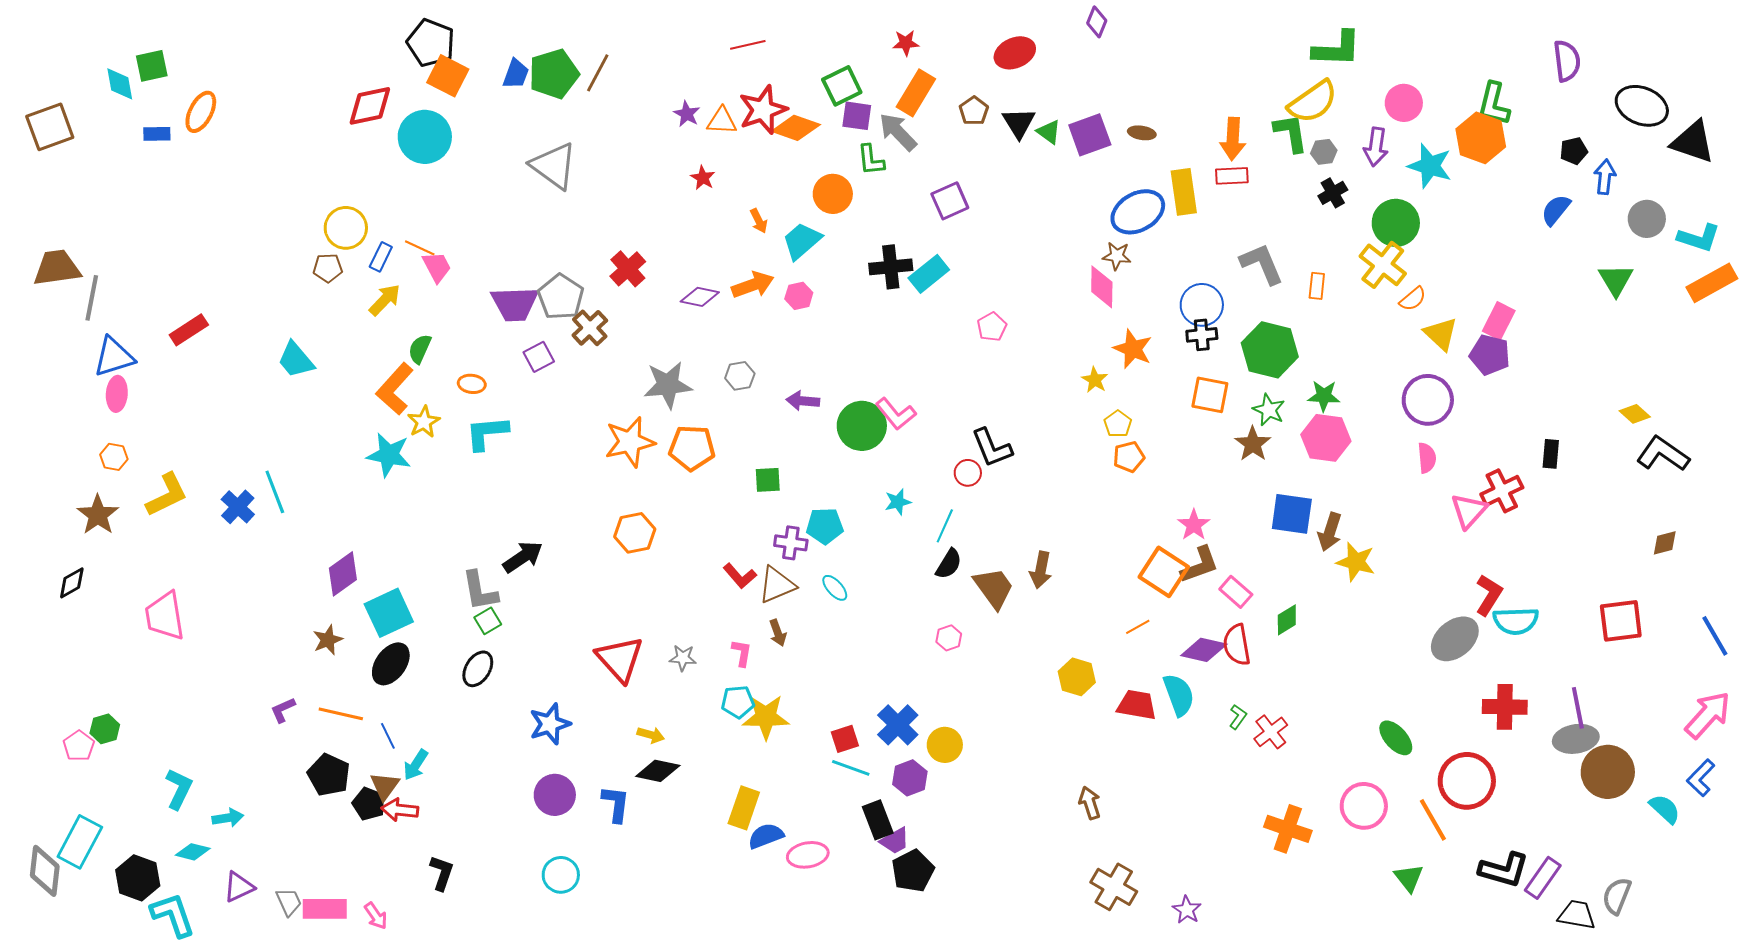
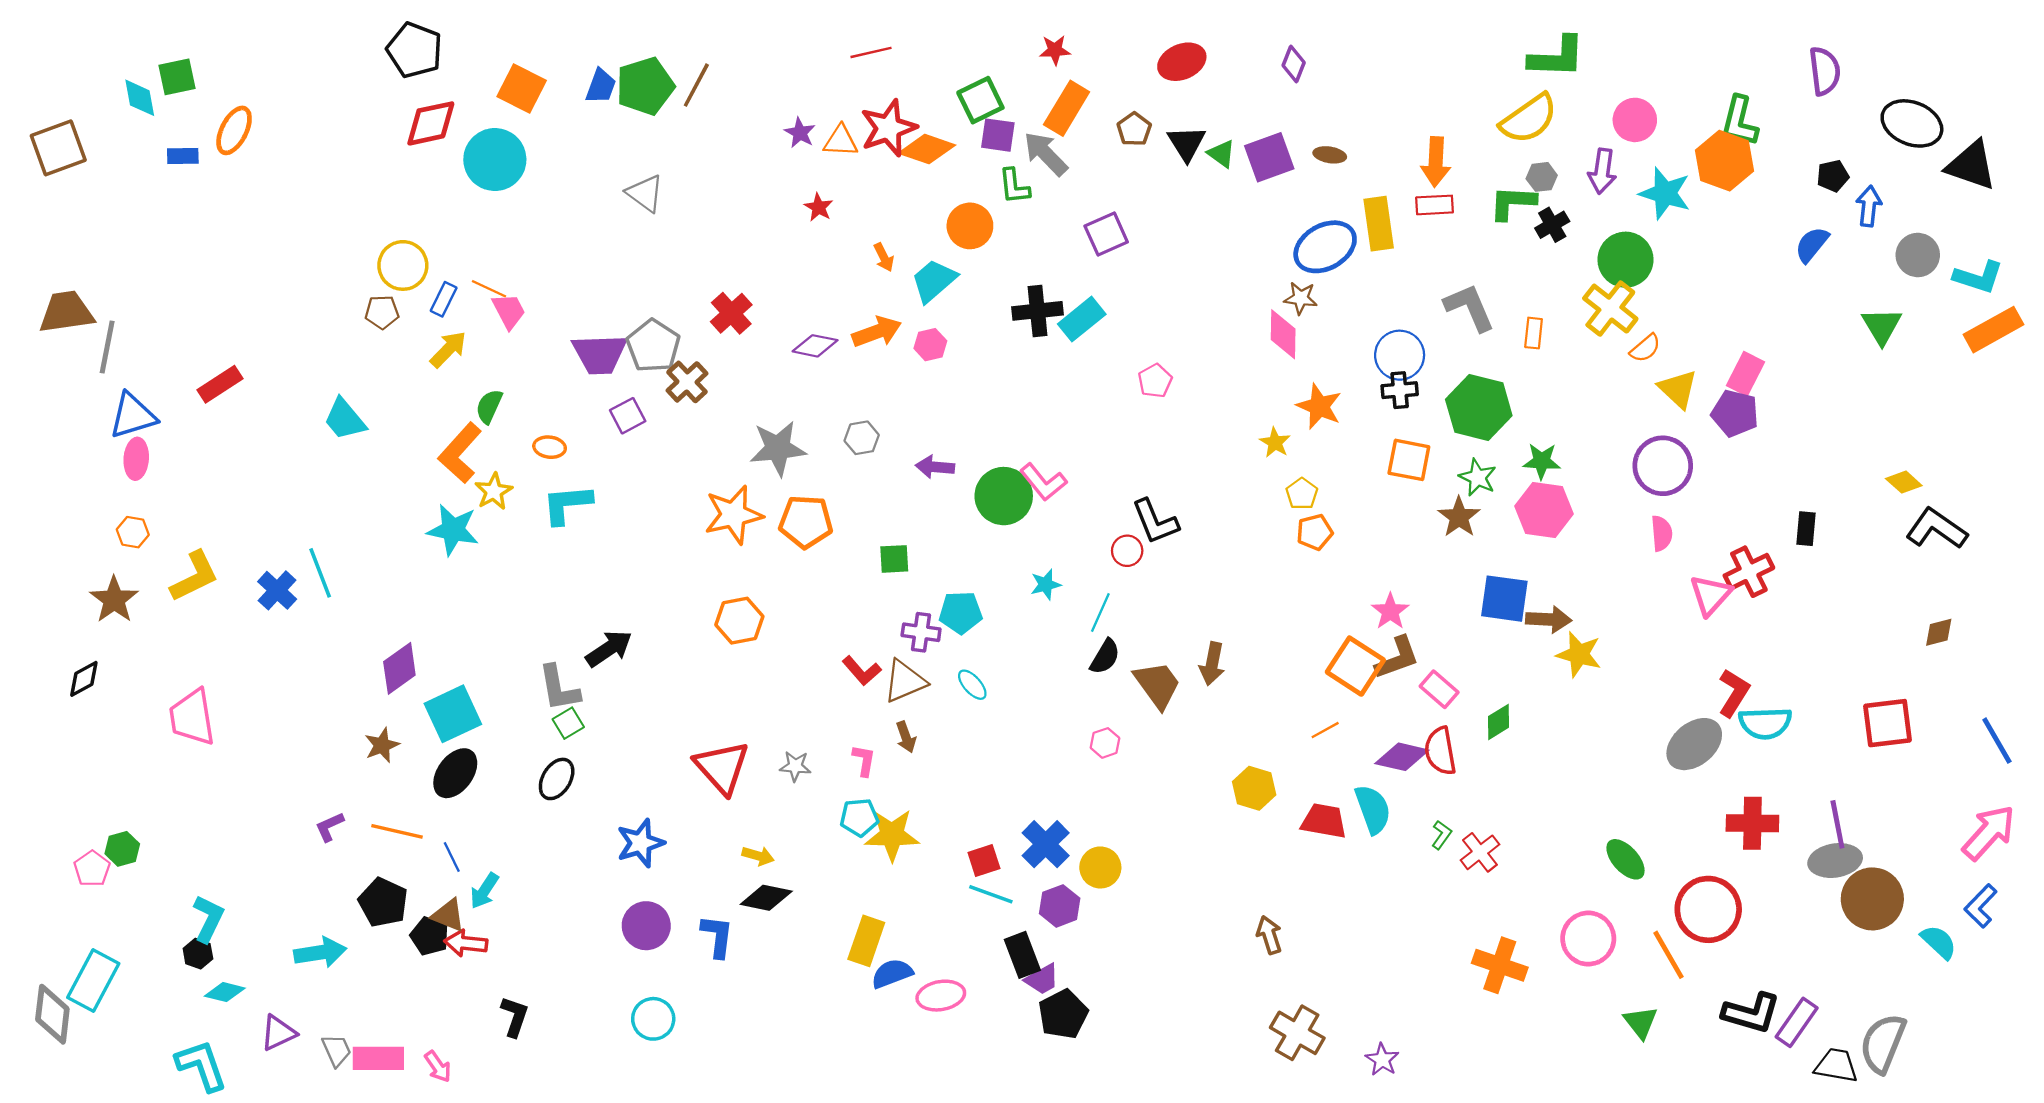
purple diamond: (1097, 22) -> (1294, 64), moved
black pentagon: (431, 43) -> (415, 50), moved
green L-shape: (1291, 133) -> (1513, 203), moved, turned -78
gray triangle: (554, 166) -> (645, 193), size x0.7
brown arrow: (1330, 532) -> (1549, 619), turned -105
brown triangle: (385, 786) -> (448, 915), turned -44
cyan arrow: (228, 818) -> (320, 952), moved, size x1.4
black hexagon: (138, 878) -> (198, 954), moved, size x0.6
gray semicircle: (1617, 896) -> (1883, 1043), size x1.4

